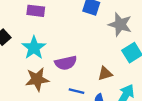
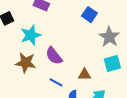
purple semicircle: (66, 63) -> (54, 56), turned 48

